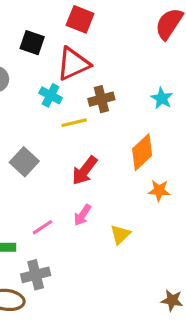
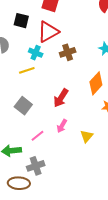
yellow line: (74, 123) -> (27, 70), moved
gray square: (24, 162) -> (23, 106), moved

